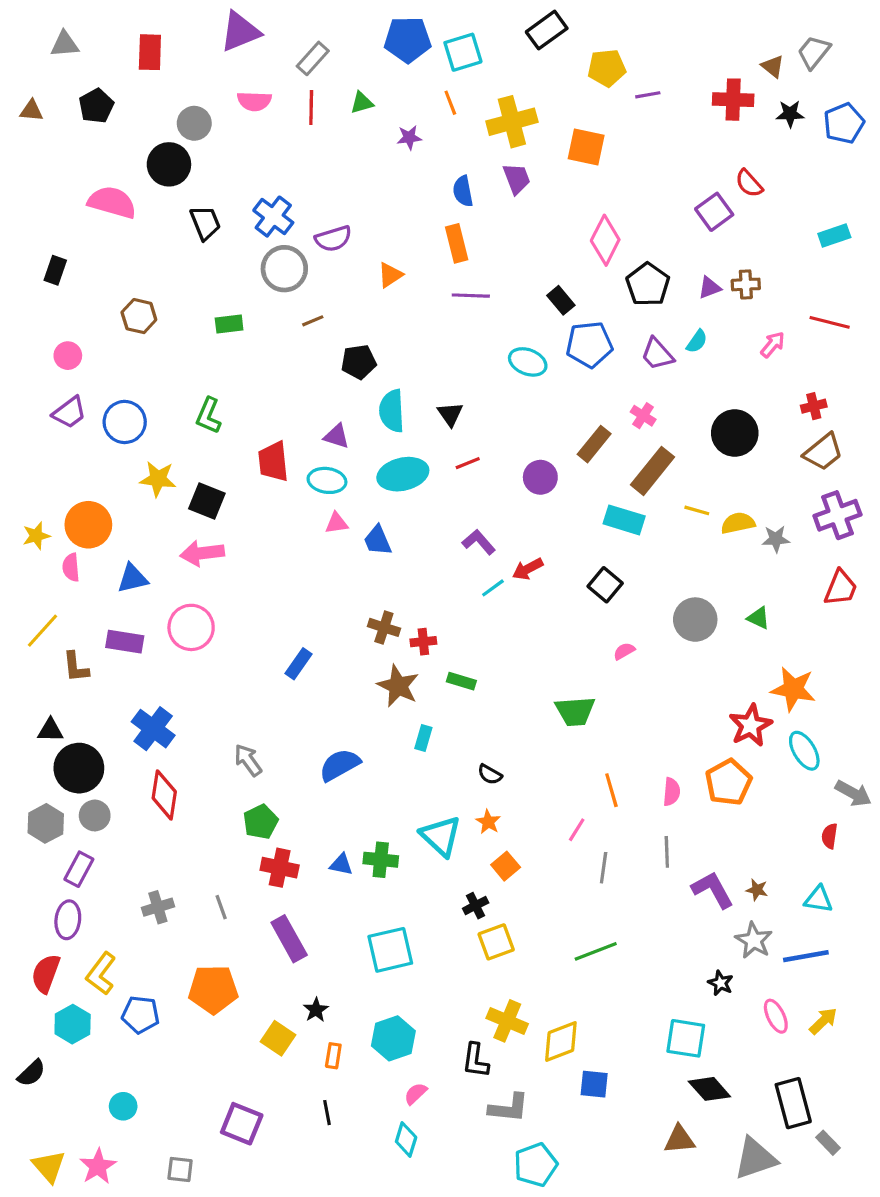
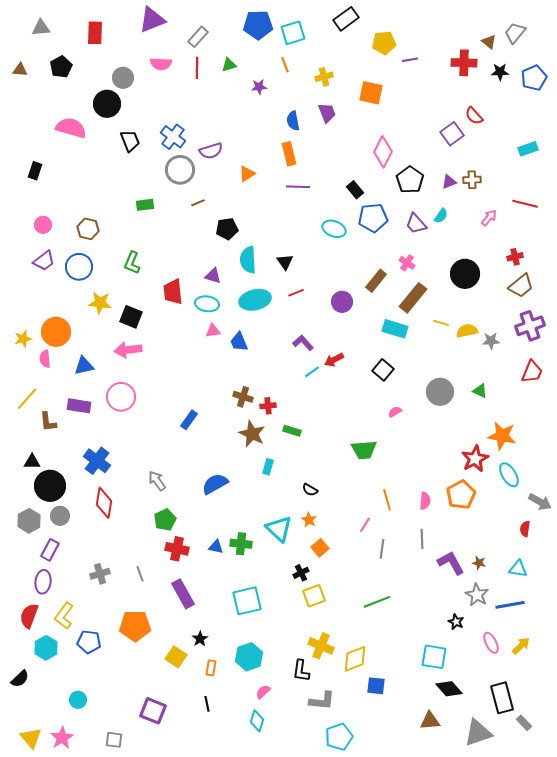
yellow cross: (512, 122) -> (324, 77), size x0.6
brown hexagon: (139, 316) -> (88, 229), moved

